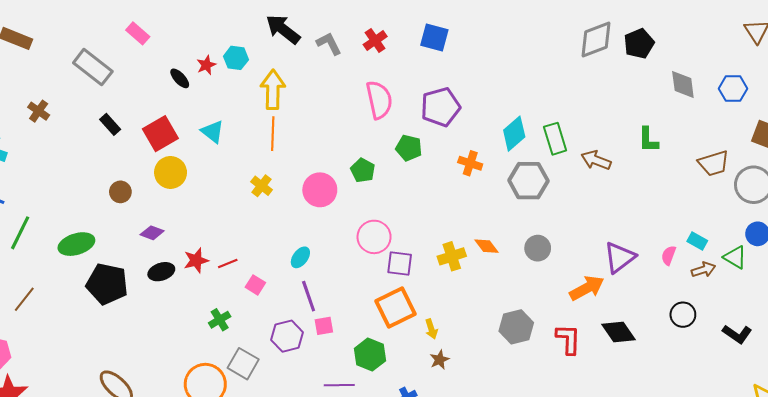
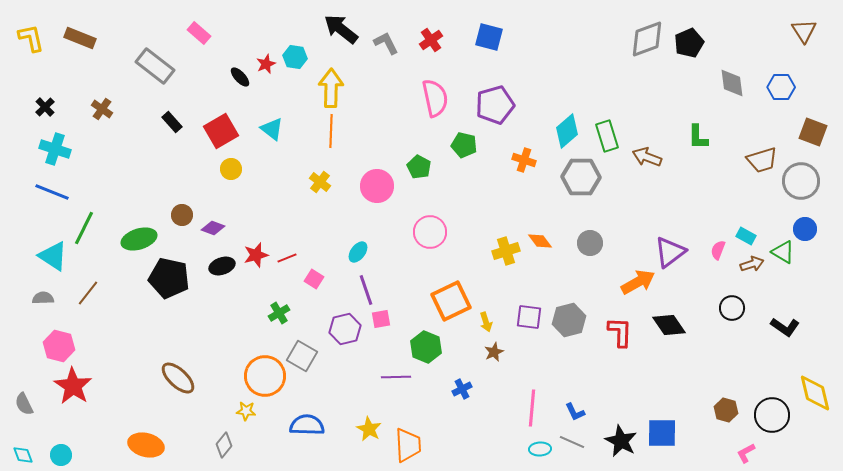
yellow circle: (171, 172) -> (231, 169), size x0.7
brown circle: (120, 192) -> (182, 215), moved
purple square: (400, 263) -> (529, 317), moved

